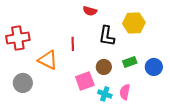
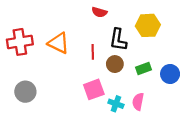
red line: (73, 44) -> (93, 52), moved
orange triangle: (48, 60) -> (59, 43), moved
brown circle: (104, 67) -> (115, 64), moved

